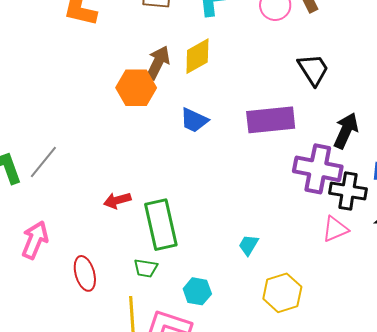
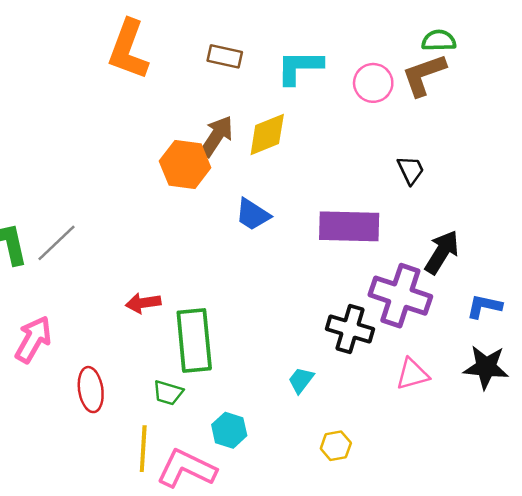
black trapezoid: (313, 70) -> (411, 170), size x0.7
black cross: (348, 191) -> (350, 329), moved
yellow hexagon: (282, 293) -> (336, 446), size x0.6

